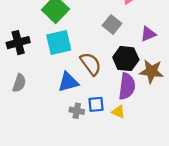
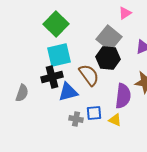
gray square: (112, 24) -> (109, 38), size x1.4
black cross: (18, 43) -> (52, 77), moved
black hexagon: (126, 59) -> (108, 58), moved

